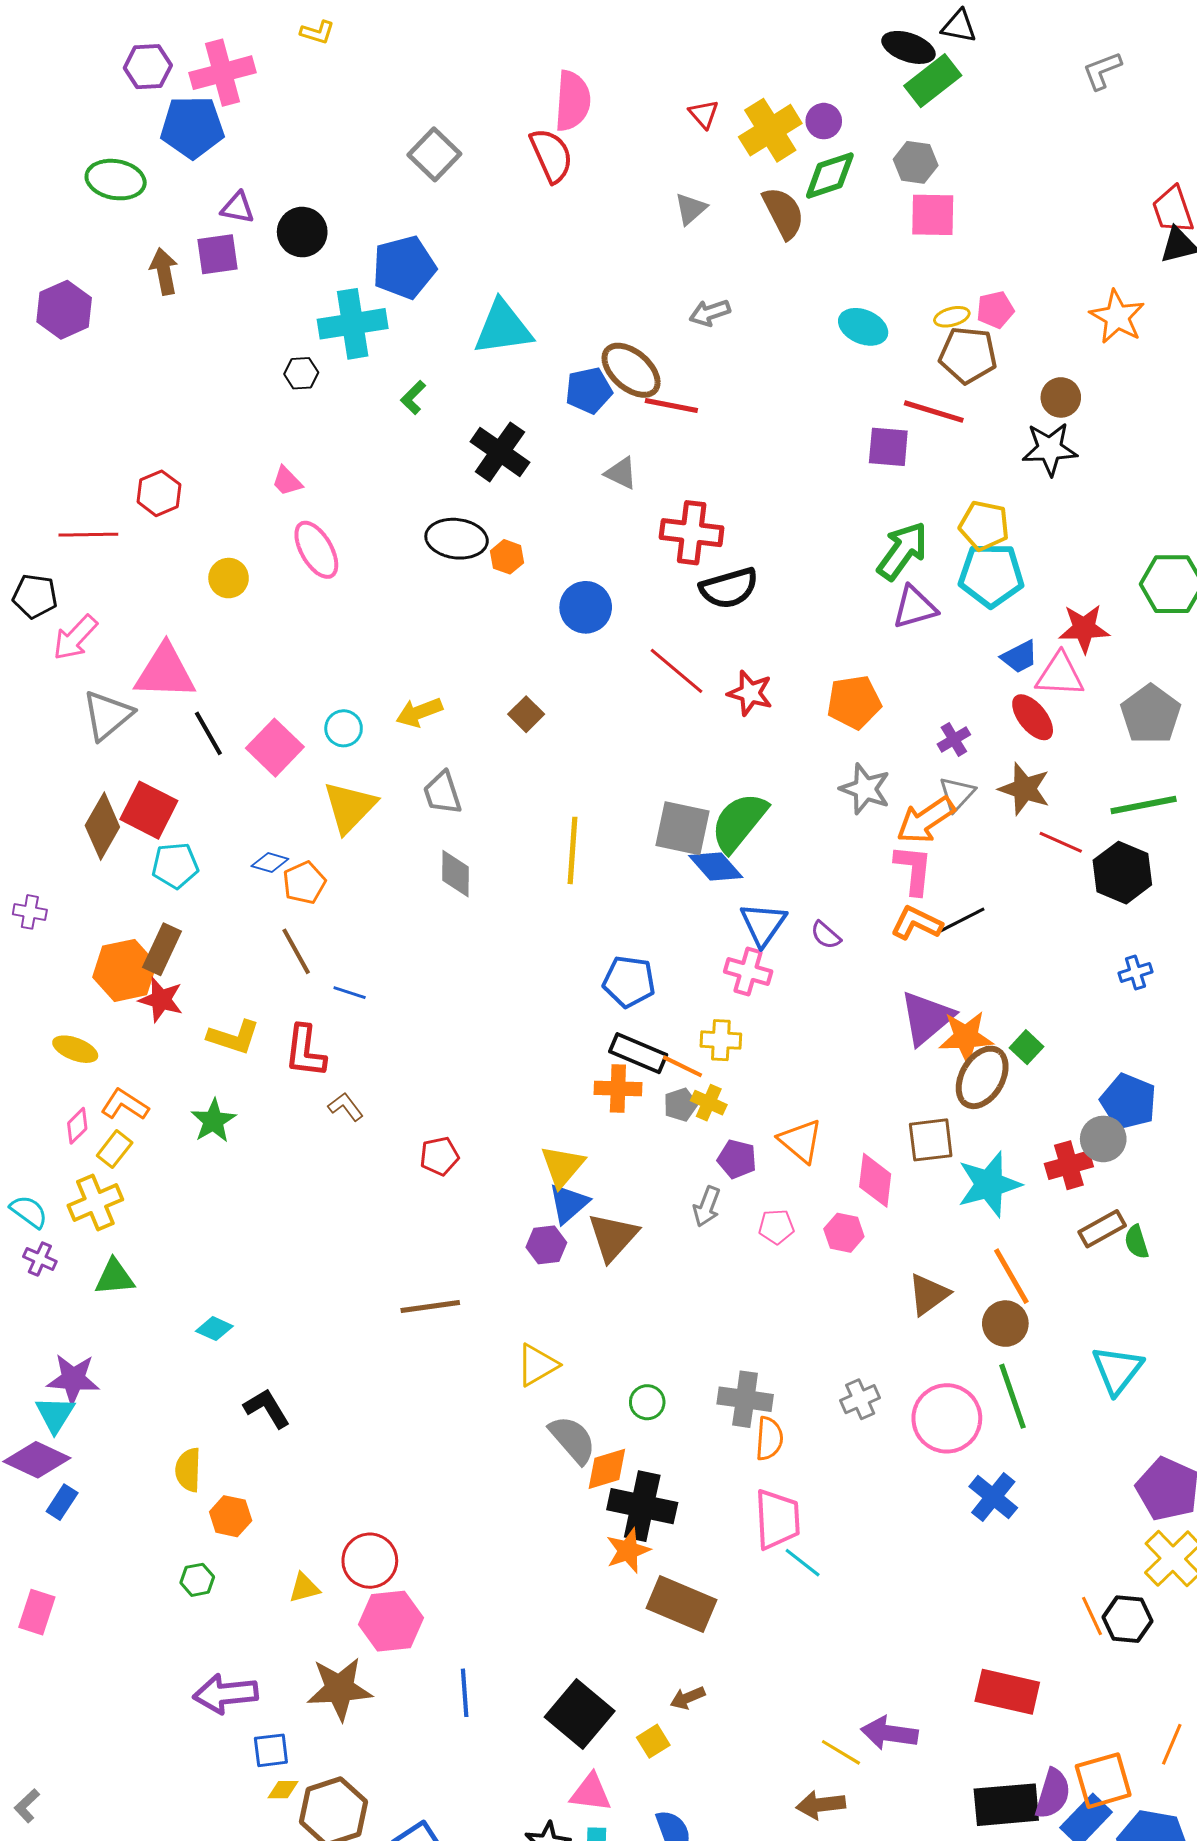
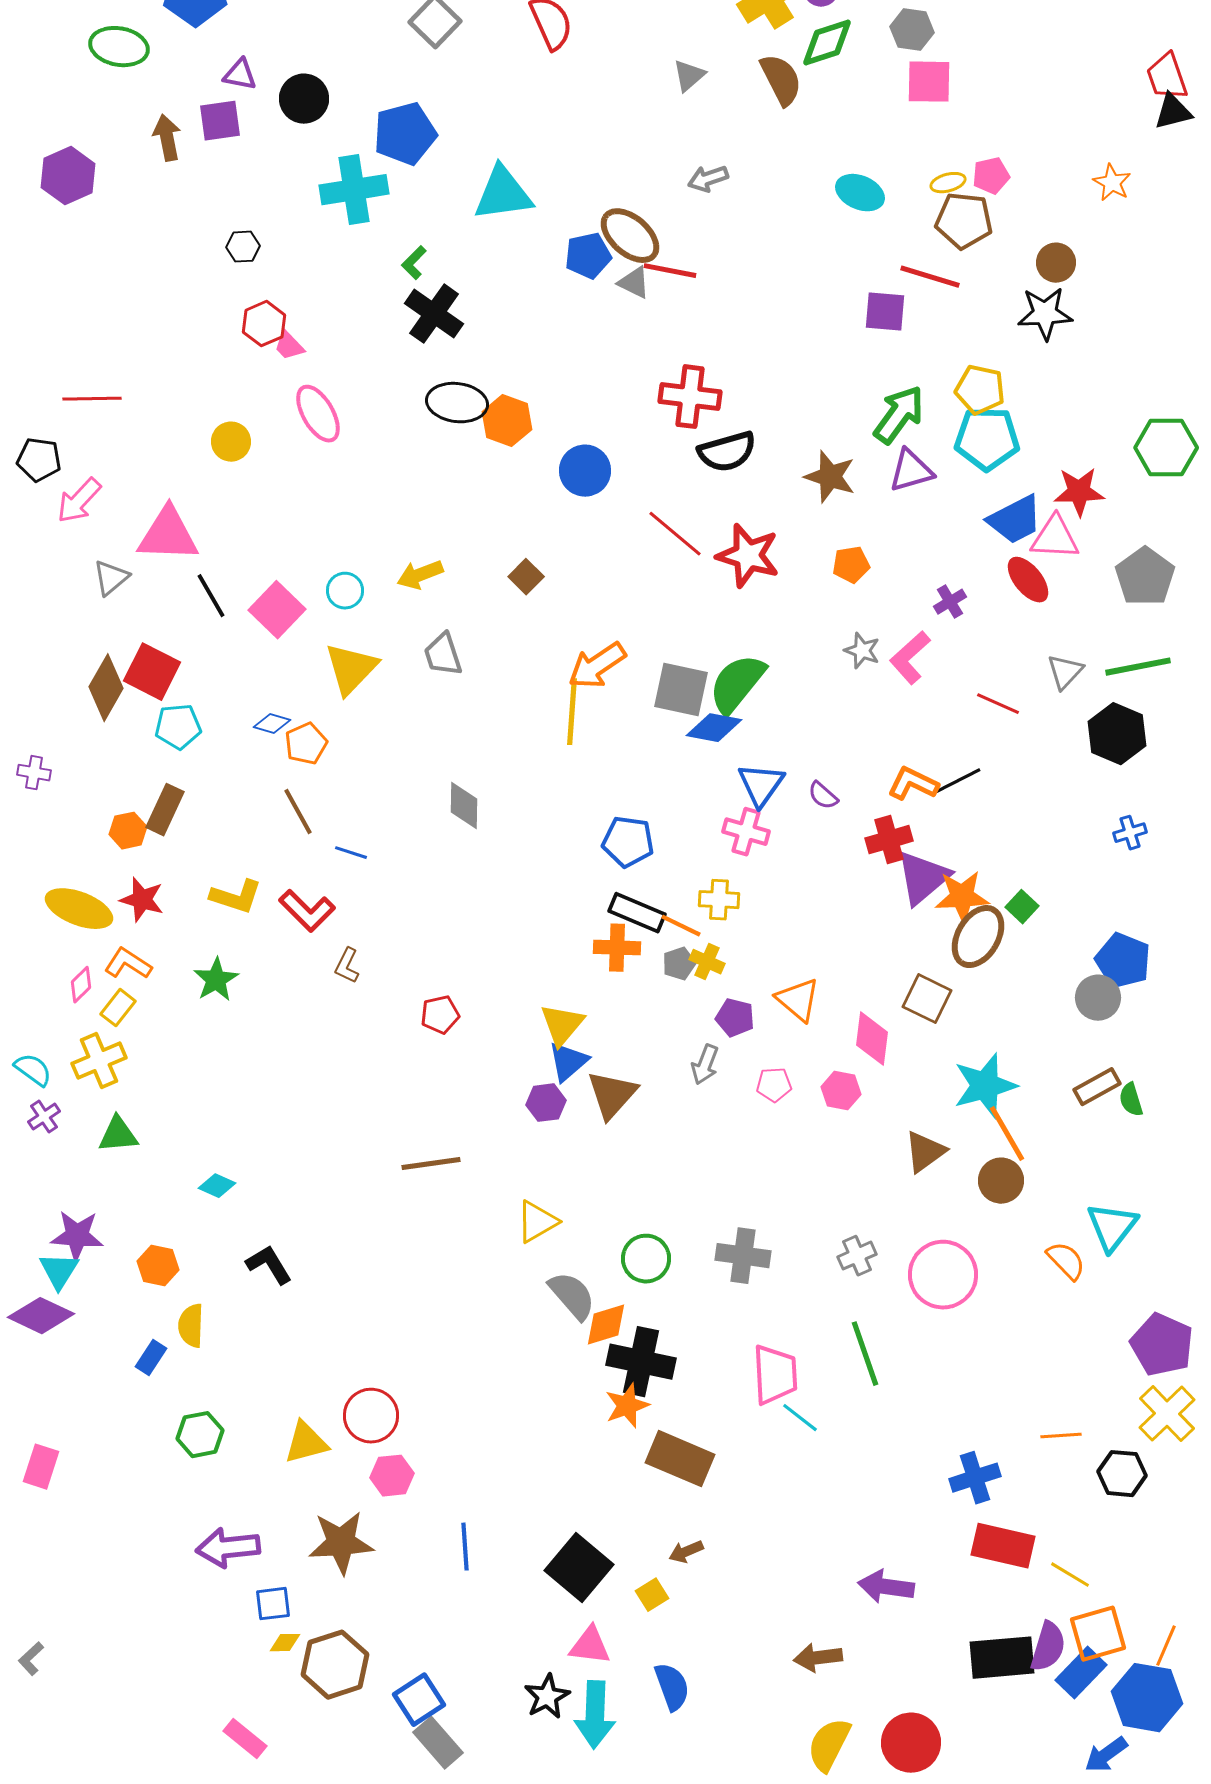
orange star: (1117, 317) -> (1112, 183), size x0.7
black hexagon: (301, 373) -> (243, 247), moved
black cross: (500, 452) -> (434, 314), moved
gray triangle: (621, 473) -> (634, 283), moved
red hexagon: (159, 493) -> (264, 324), moved
orange hexagon: (507, 557) -> (507, 421), size x1.5
blue trapezoid: (1019, 657) -> (1015, 520), size x1.5
red star: (750, 693) -> (748, 556), size x1.4
orange pentagon: (854, 702) -> (851, 565), size x0.7
gray triangle: (107, 715) -> (111, 578), size x0.7
gray star: (865, 789) -> (862, 651), size x0.7
brown star: (1024, 789) -> (830, 477), moved
gray triangle: (957, 794) -> (1065, 672), moved
orange arrow: (926, 820) -> (597, 666), moved
red line: (1061, 842) -> (998, 704), moved
blue diamond: (716, 867) -> (714, 728), turned -38
pink L-shape: (914, 870) -> (910, 658), moved, turned -138
gray diamond: (456, 874) -> (464, 806), moved
orange hexagon: (125, 970) -> (128, 831), size x0.6
red star: (161, 1000) -> (142, 900), moved
yellow ellipse: (75, 1049) -> (79, 909), size x1.5
red L-shape: (305, 1051) -> (307, 911), turned -52
brown L-shape: (346, 1107) -> (347, 966), turned -117
brown square: (931, 1140) -> (927, 999), turned 33
red cross: (1069, 1165) -> (889, 840), moved
cyan star: (989, 1184) -> (985, 1086), moved
purple cross: (40, 1259) -> (44, 1117), turned 32
green line: (1012, 1396) -> (865, 1354), moved
green circle: (647, 1402) -> (646, 1259), size x1.4
orange semicircle: (769, 1439) -> (1066, 1261), moved, turned -48
blue cross: (993, 1497) -> (975, 1478), moved, turned 33
blue rectangle: (62, 1502) -> (151, 1358), moved
orange hexagon: (231, 1516) -> (158, 1266), moved
green hexagon: (197, 1580) -> (200, 1435), size x1.4
yellow triangle: (304, 1588) -> (306, 1443), size x1.4
orange line: (1092, 1616) -> (1061, 1436), moved, turned -69
pink hexagon: (391, 1621) -> (392, 1476), size x0.7
orange line: (1172, 1744) -> (1166, 1646), moved
yellow line: (841, 1752) -> (1070, 1575), moved

